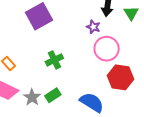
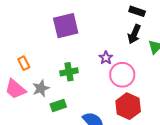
purple star: (93, 27) -> (106, 58), moved
gray star: (32, 97) -> (41, 88), moved

